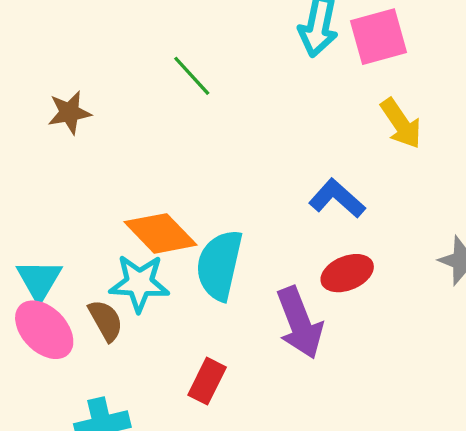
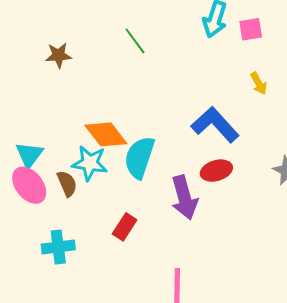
pink square: (378, 37) -> (251, 29), size x0.7
yellow arrow: (401, 124) -> (259, 83), size x0.7
blue L-shape: (337, 198) -> (215, 125), size x1.4

